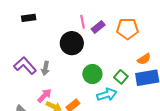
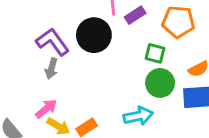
purple L-shape: (25, 66) -> (52, 42), moved
green circle: (92, 74) -> (160, 83), moved
green square: (121, 77) -> (155, 53), moved, turned -32

